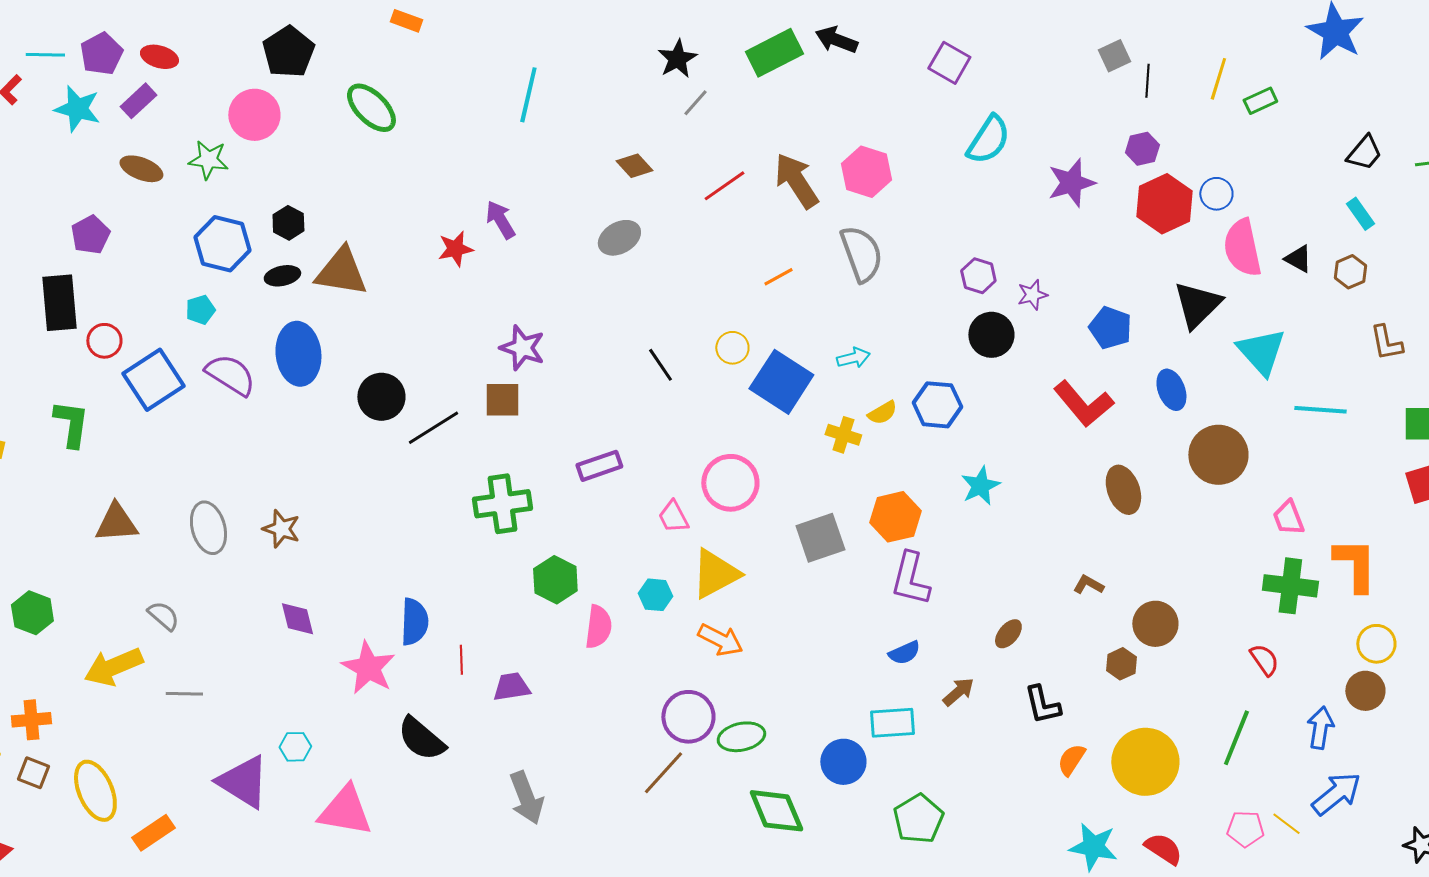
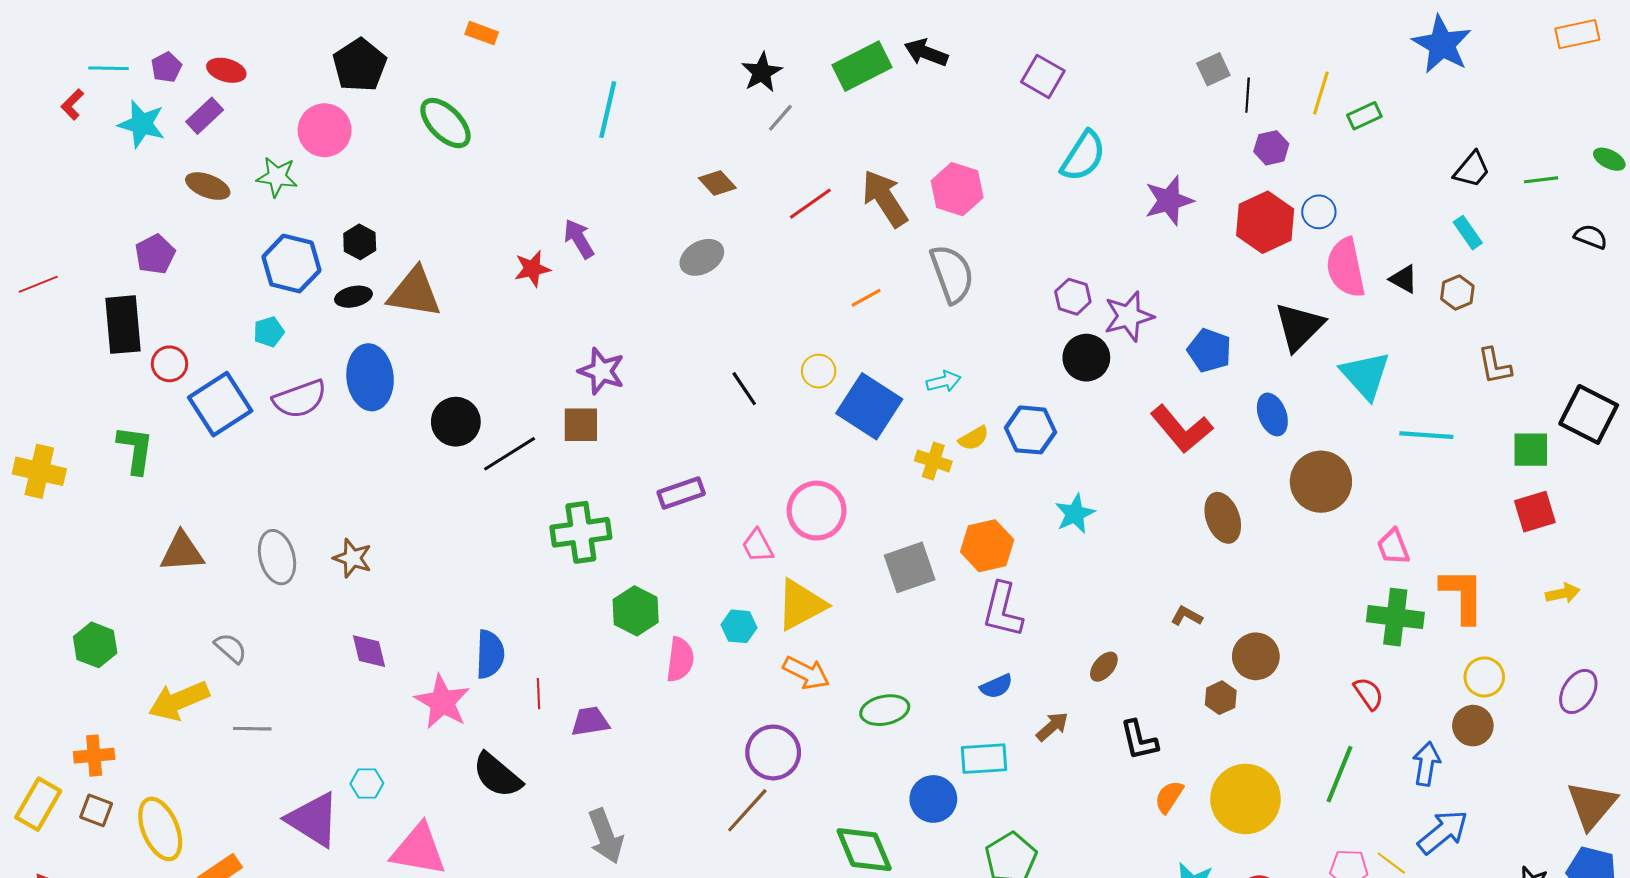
purple pentagon: (101, 54) -> (166, 67), size x0.7
purple hexagon: (1142, 149) -> (1271, 148), moved
purple star: (1032, 295) -> (1129, 316), size x1.6
purple semicircle: (230, 375) -> (300, 399), turned 128
green ellipse: (741, 737) -> (885, 710), moved

